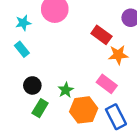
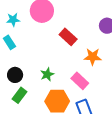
red rectangle: (101, 35) -> (68, 37), moved
green star: (66, 90) -> (47, 74), moved

